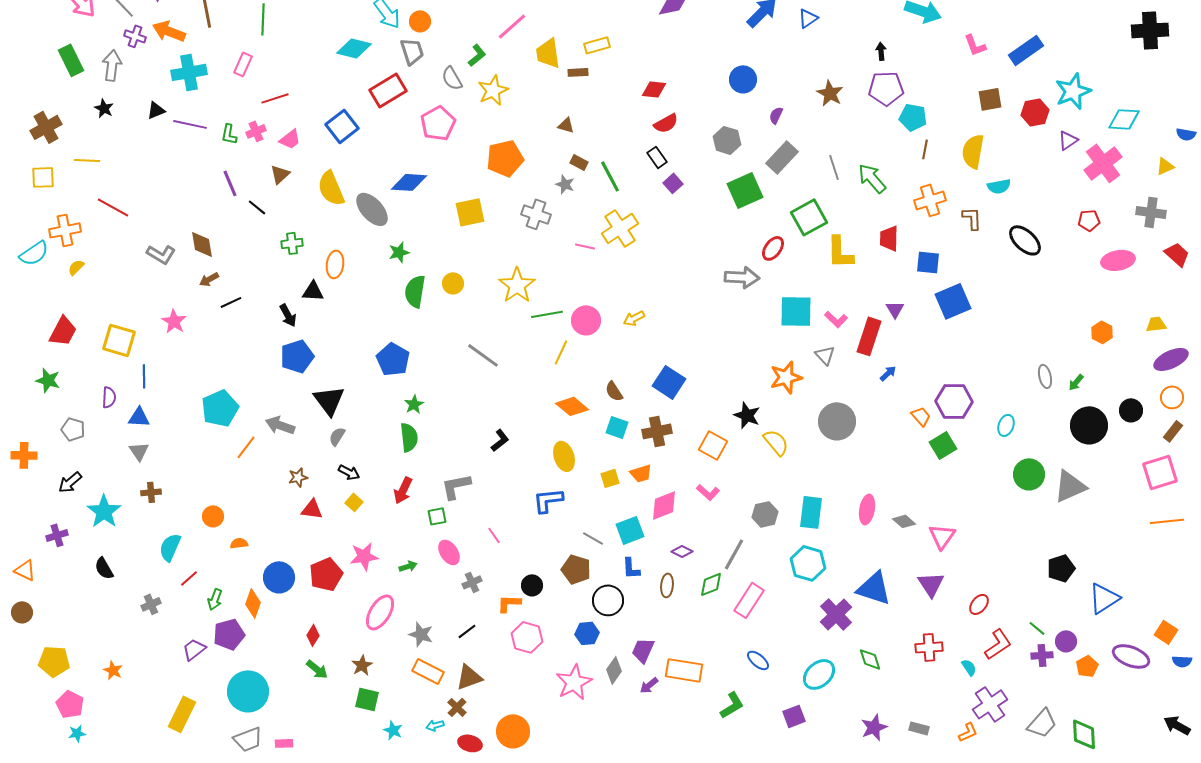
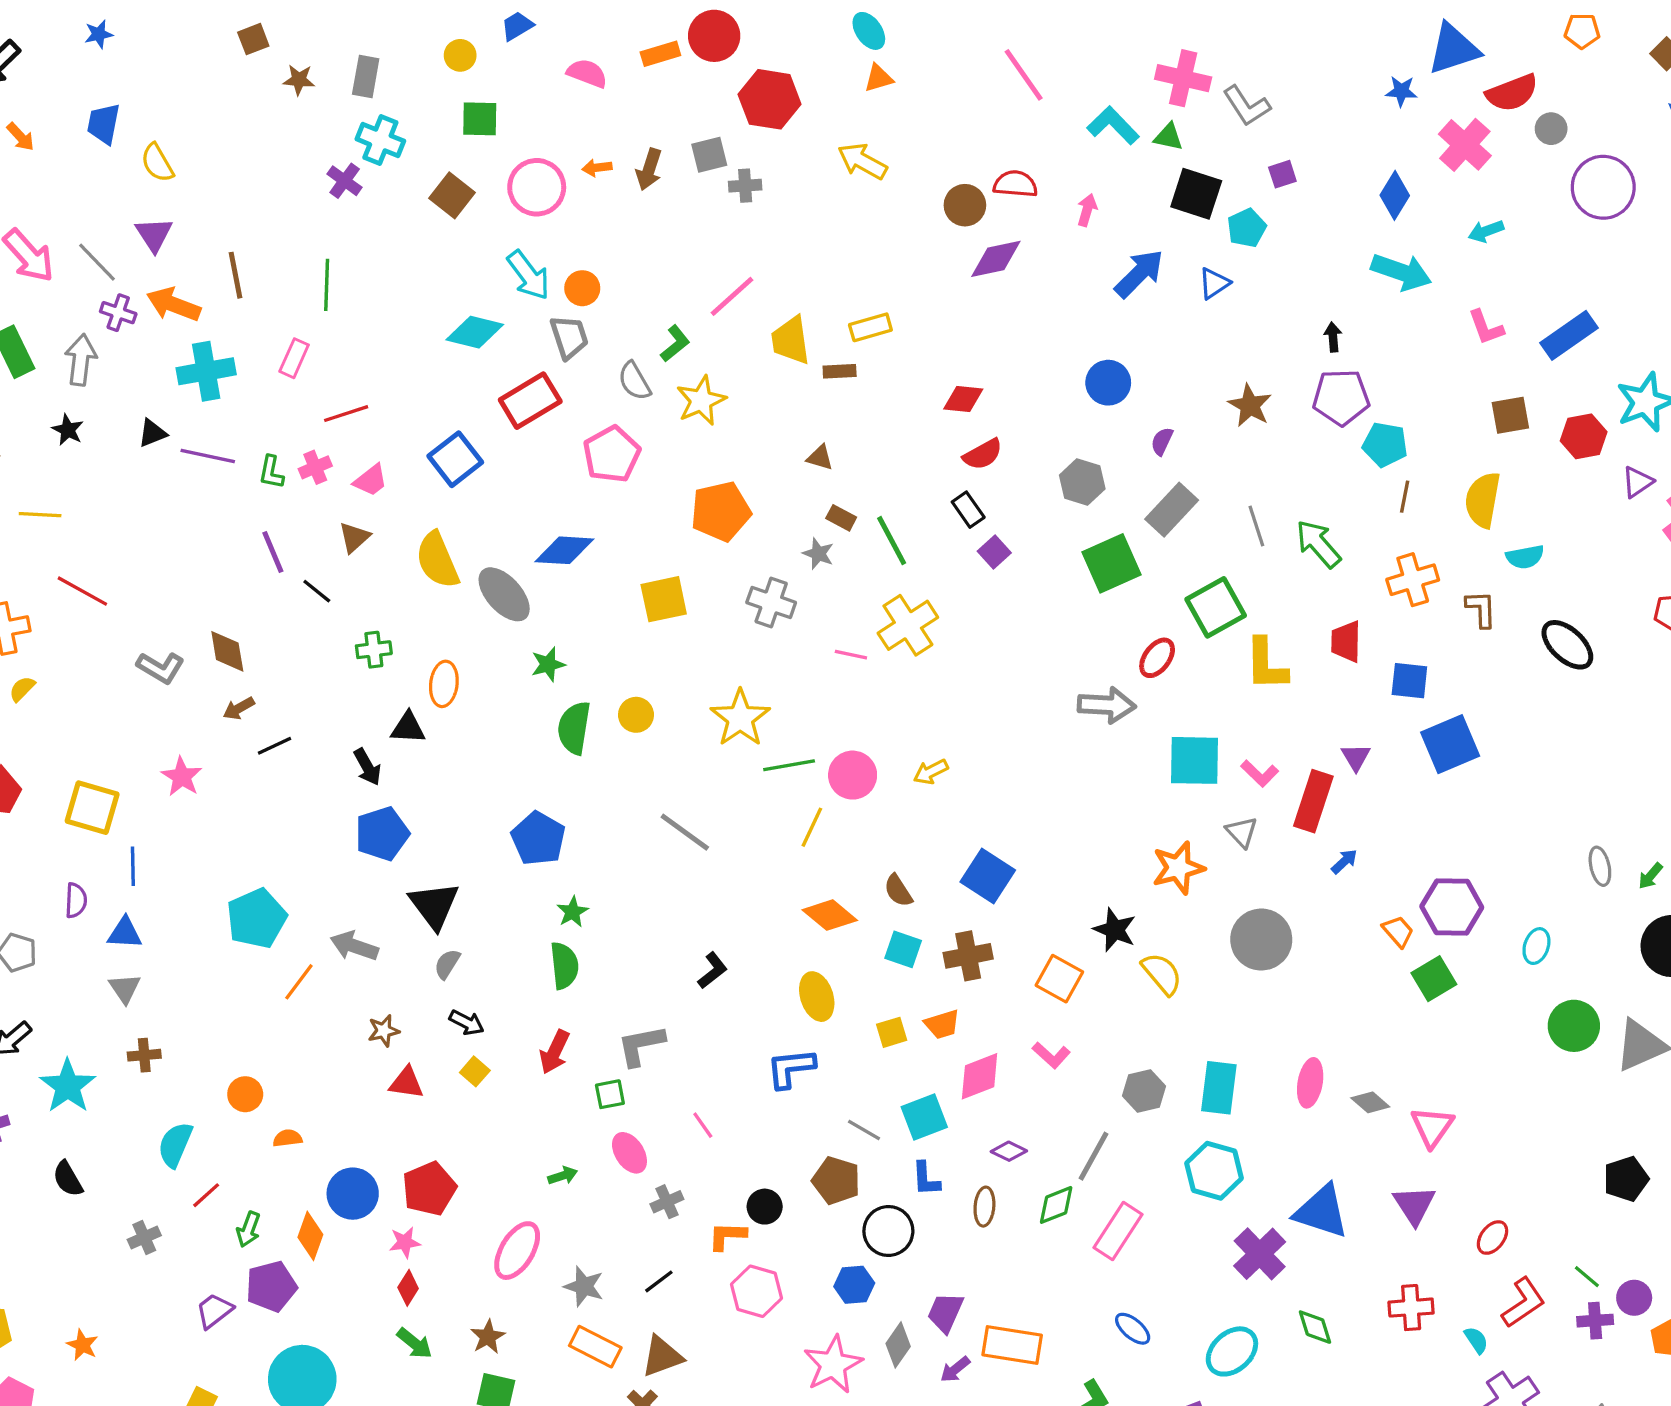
pink star: (364, 556) -> (405, 1242), moved, size x0.7

